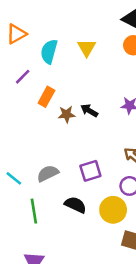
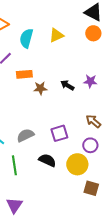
yellow triangle: (87, 48) -> (56, 35), turned 35
orange rectangle: (46, 97) -> (24, 74), turned 56
black arrow: (89, 111) -> (67, 85), moved

